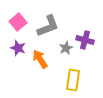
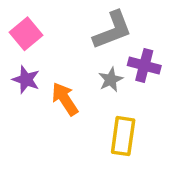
gray L-shape: (48, 26) -> (112, 30), moved

